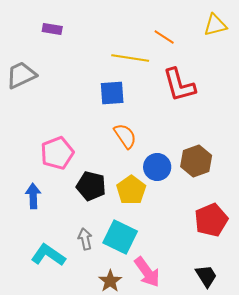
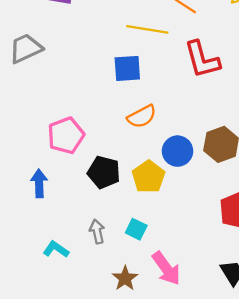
orange semicircle: (125, 136) -> (142, 116), turned 96
cyan square: (120, 237) -> (136, 229), size x0.6
cyan L-shape: (48, 255) -> (56, 249), size x0.7

